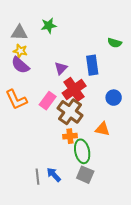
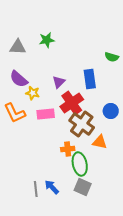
yellow star: (20, 51) -> (33, 93), moved
pink rectangle: (48, 101) -> (46, 114), turned 48
brown cross: (70, 112) -> (82, 124), moved

